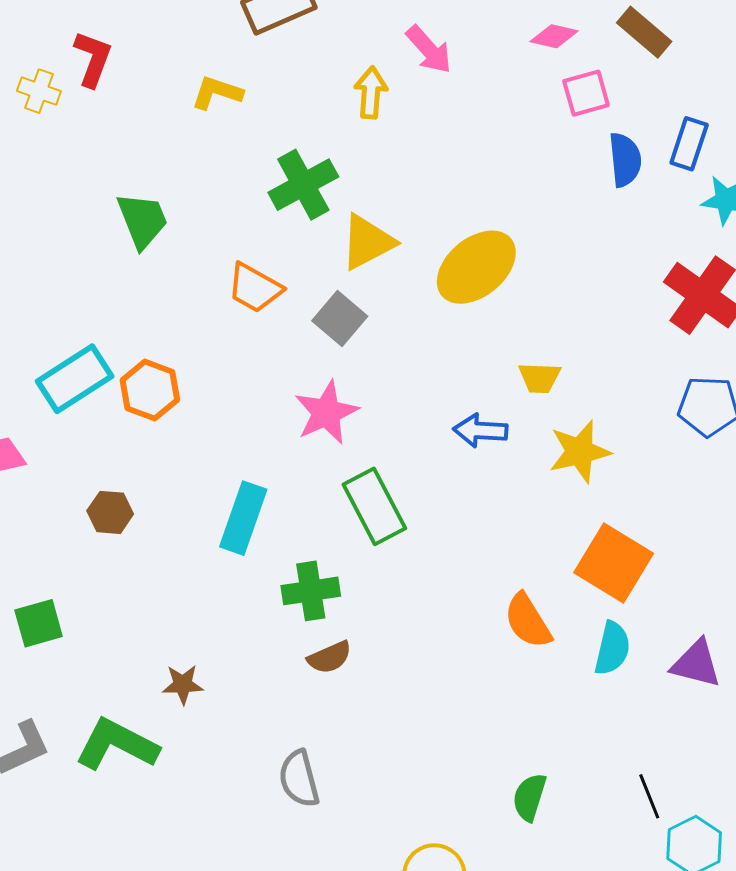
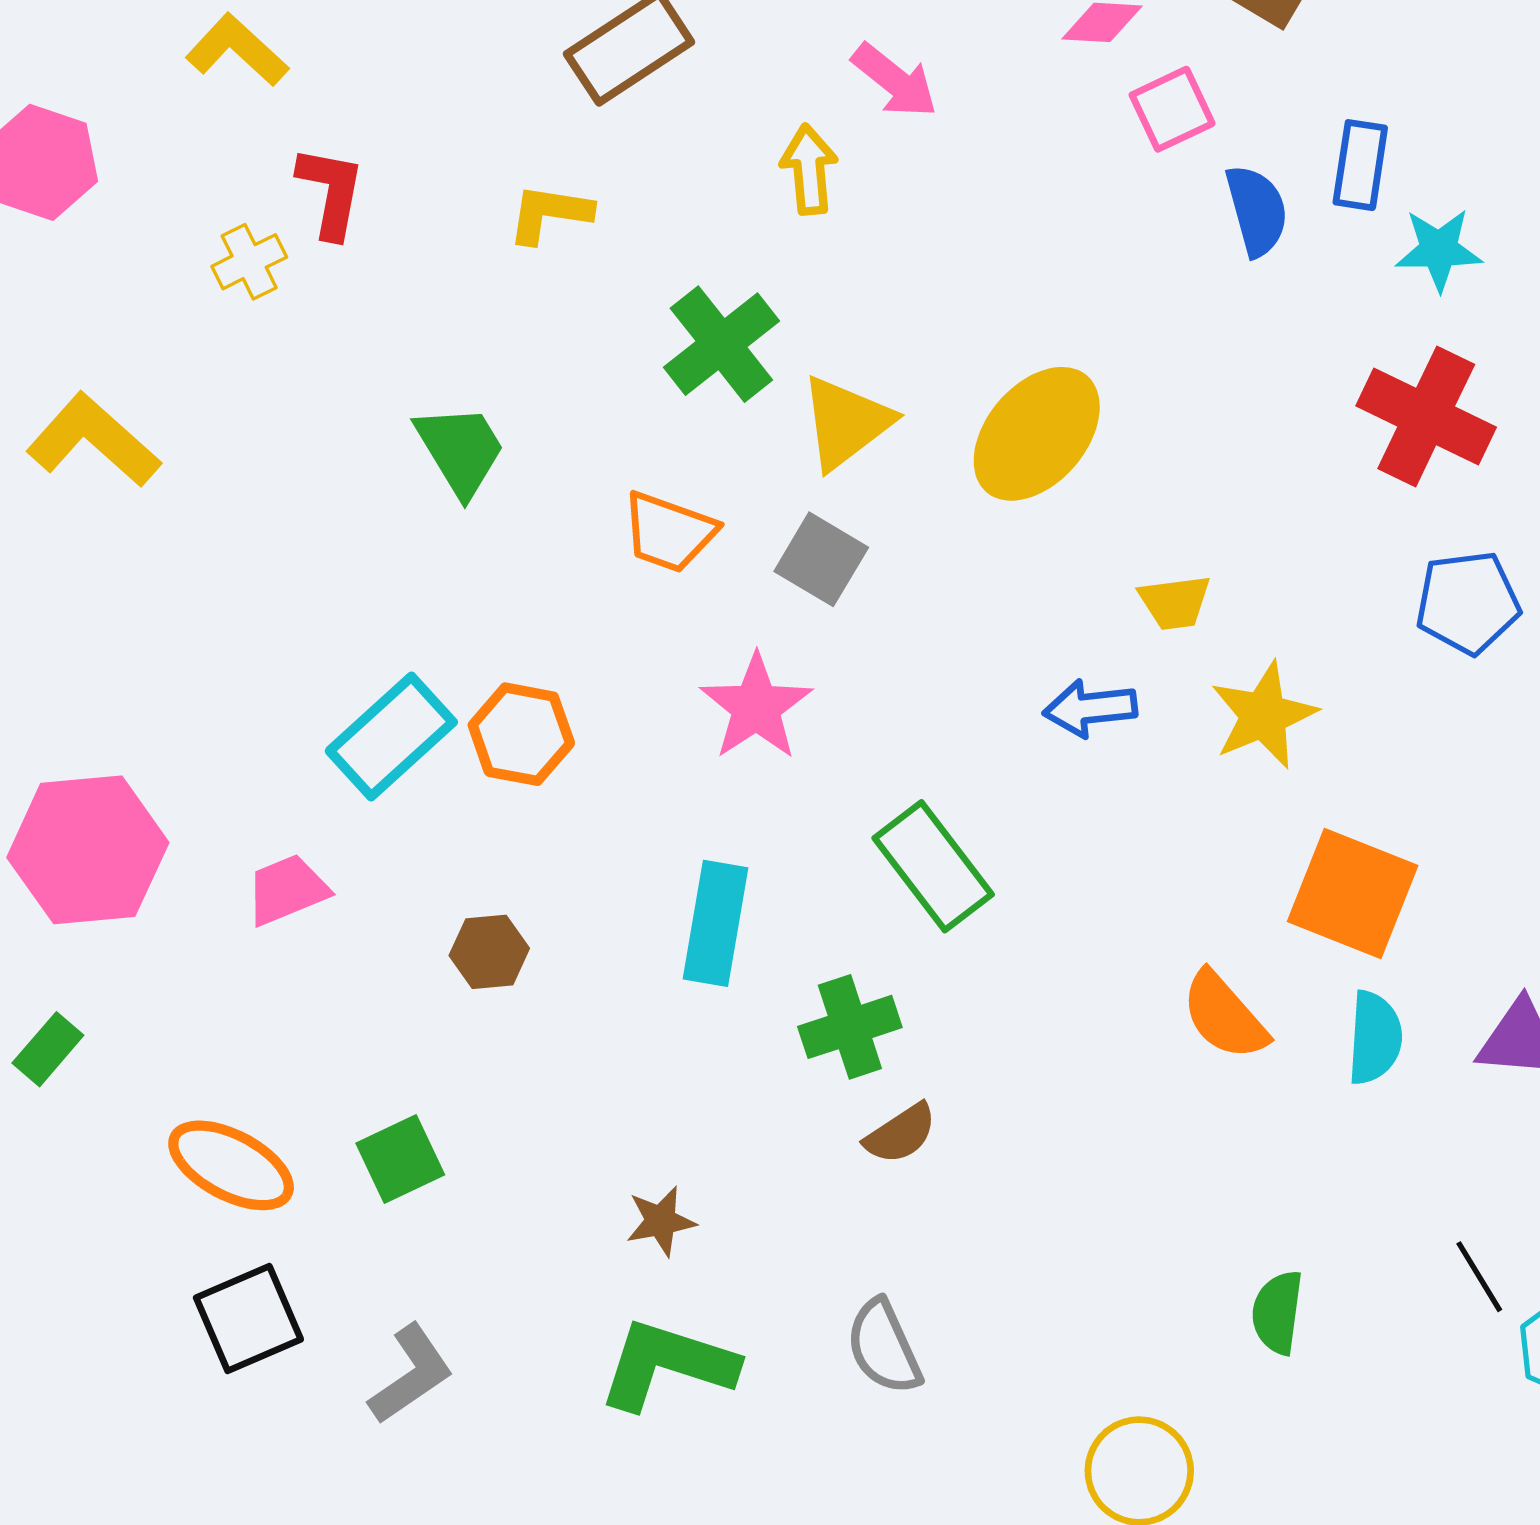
yellow cross: (39, 91) -> (249, 262), turned -36
pink star: (326, 413) -> (756, 707), moved
green L-shape: (117, 745) -> (667, 1365), moved

